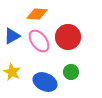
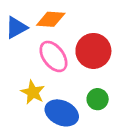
blue triangle: (12, 36) -> (16, 28), moved
yellow star: (12, 72) -> (33, 92), moved

